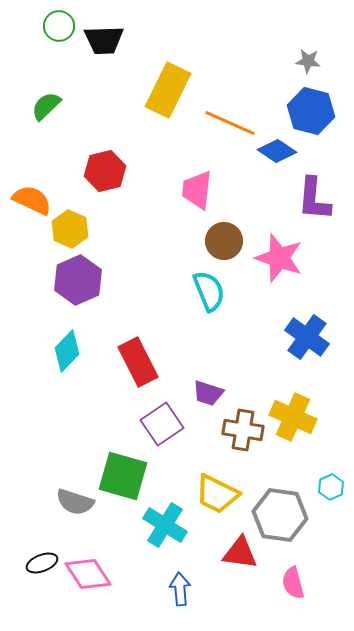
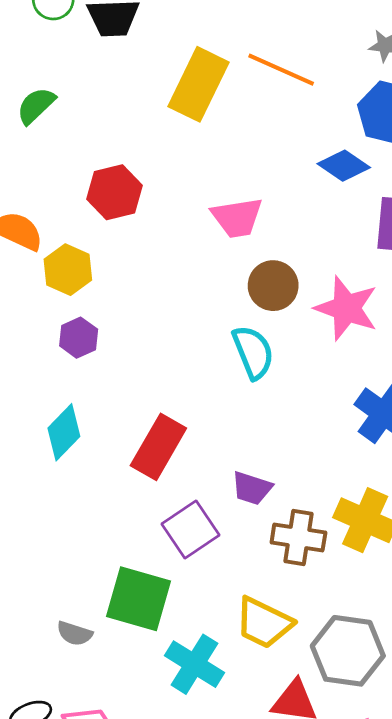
orange line: (230, 123) -> (281, 70), moved
pink trapezoid: (197, 190) -> (237, 218), turned -105
purple hexagon: (78, 280) -> (79, 338), size x0.6
red rectangle: (138, 362) -> (158, 447), turned 57
gray semicircle: (75, 502) -> (75, 633), size x0.7

